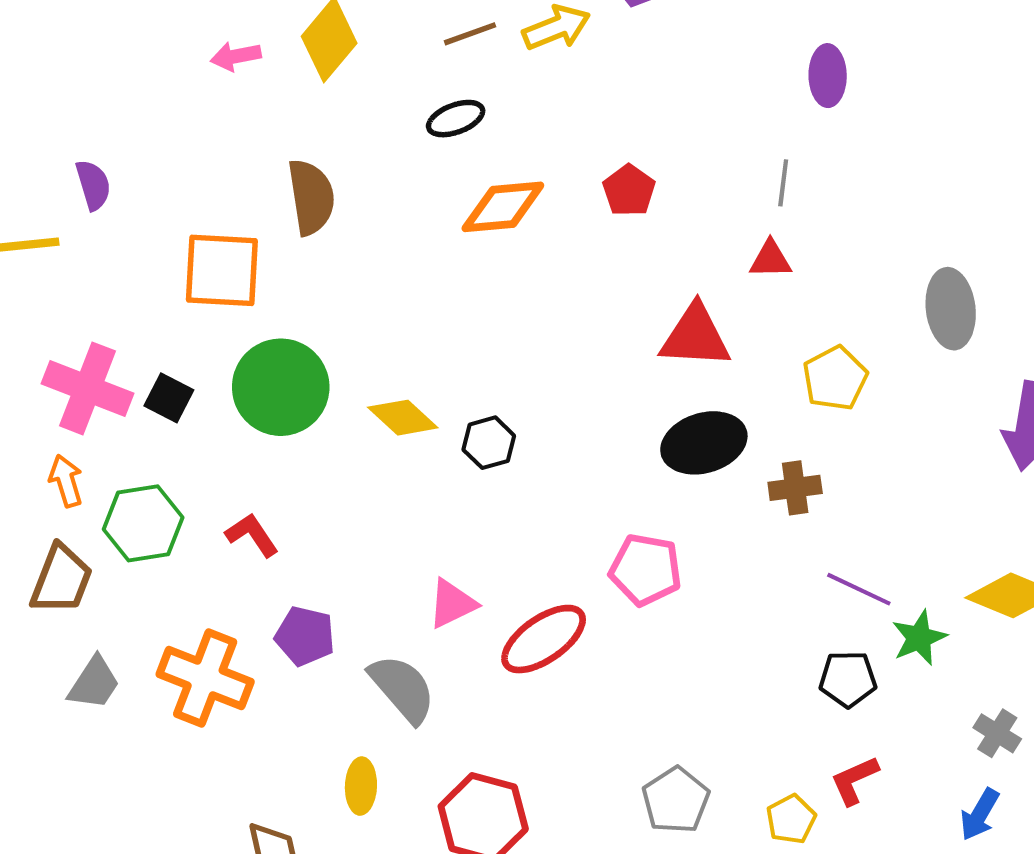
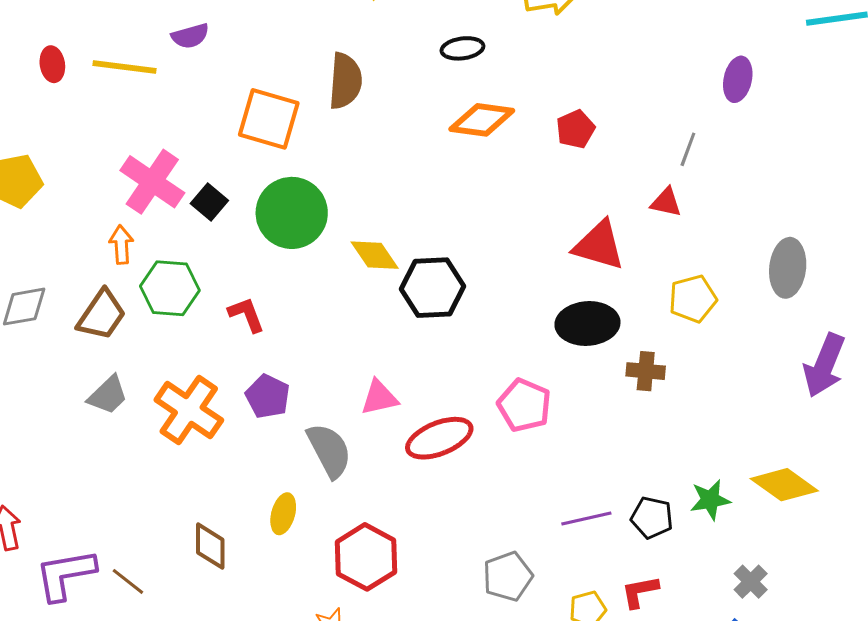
purple semicircle: (93, 185) -> (190, 36), turned 78
black hexagon: (489, 443) -> (432, 288), size x1.6
purple line: (859, 589) -> (586, 519), moved, turned -51

